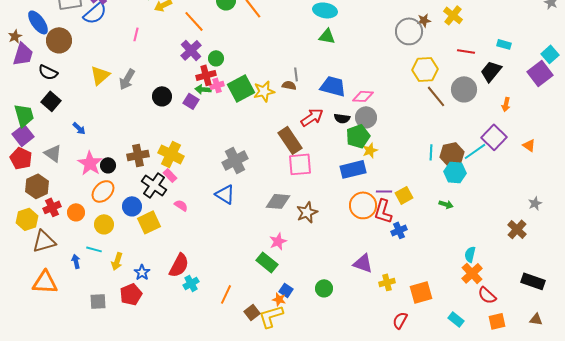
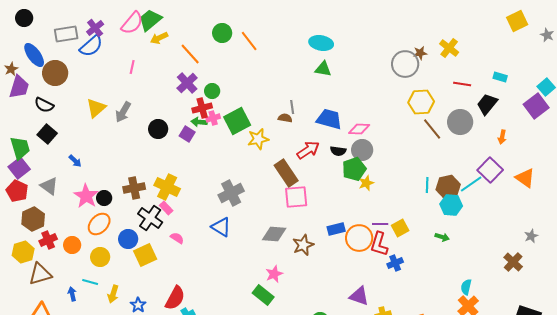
yellow star: (264, 91) -> (258, 139), moved
orange triangle: (529, 145) -> (525, 178), size x1.5
blue rectangle: (353, 169) -> (336, 229), moved, size x0.7

